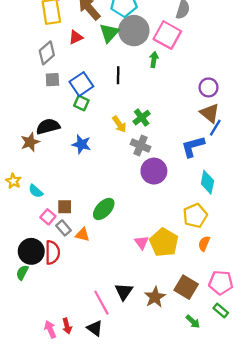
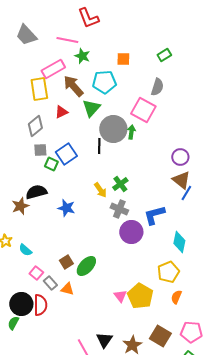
gray circle: (134, 31) -> (113, 129), moved
green square: (81, 103) -> (51, 164), moved
blue L-shape: (193, 147) -> (154, 215), moved
brown square: (65, 207) -> (66, 262), moved, turned -32

